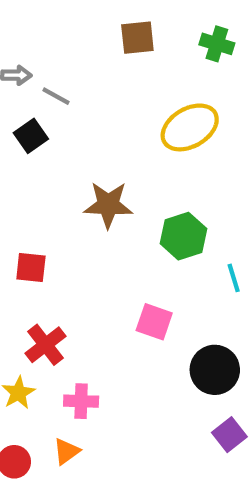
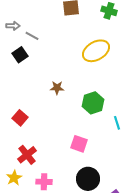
brown star: (108, 205) -> (57, 88), size x0.6
red square: (31, 267) -> (20, 118), turned 35
black circle: (215, 370) -> (88, 179), moved

